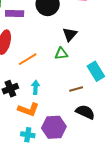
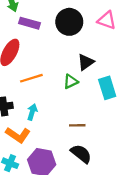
green triangle: (61, 54) -> (71, 81), turned -32
cyan rectangle: (96, 71) -> (107, 88), moved

